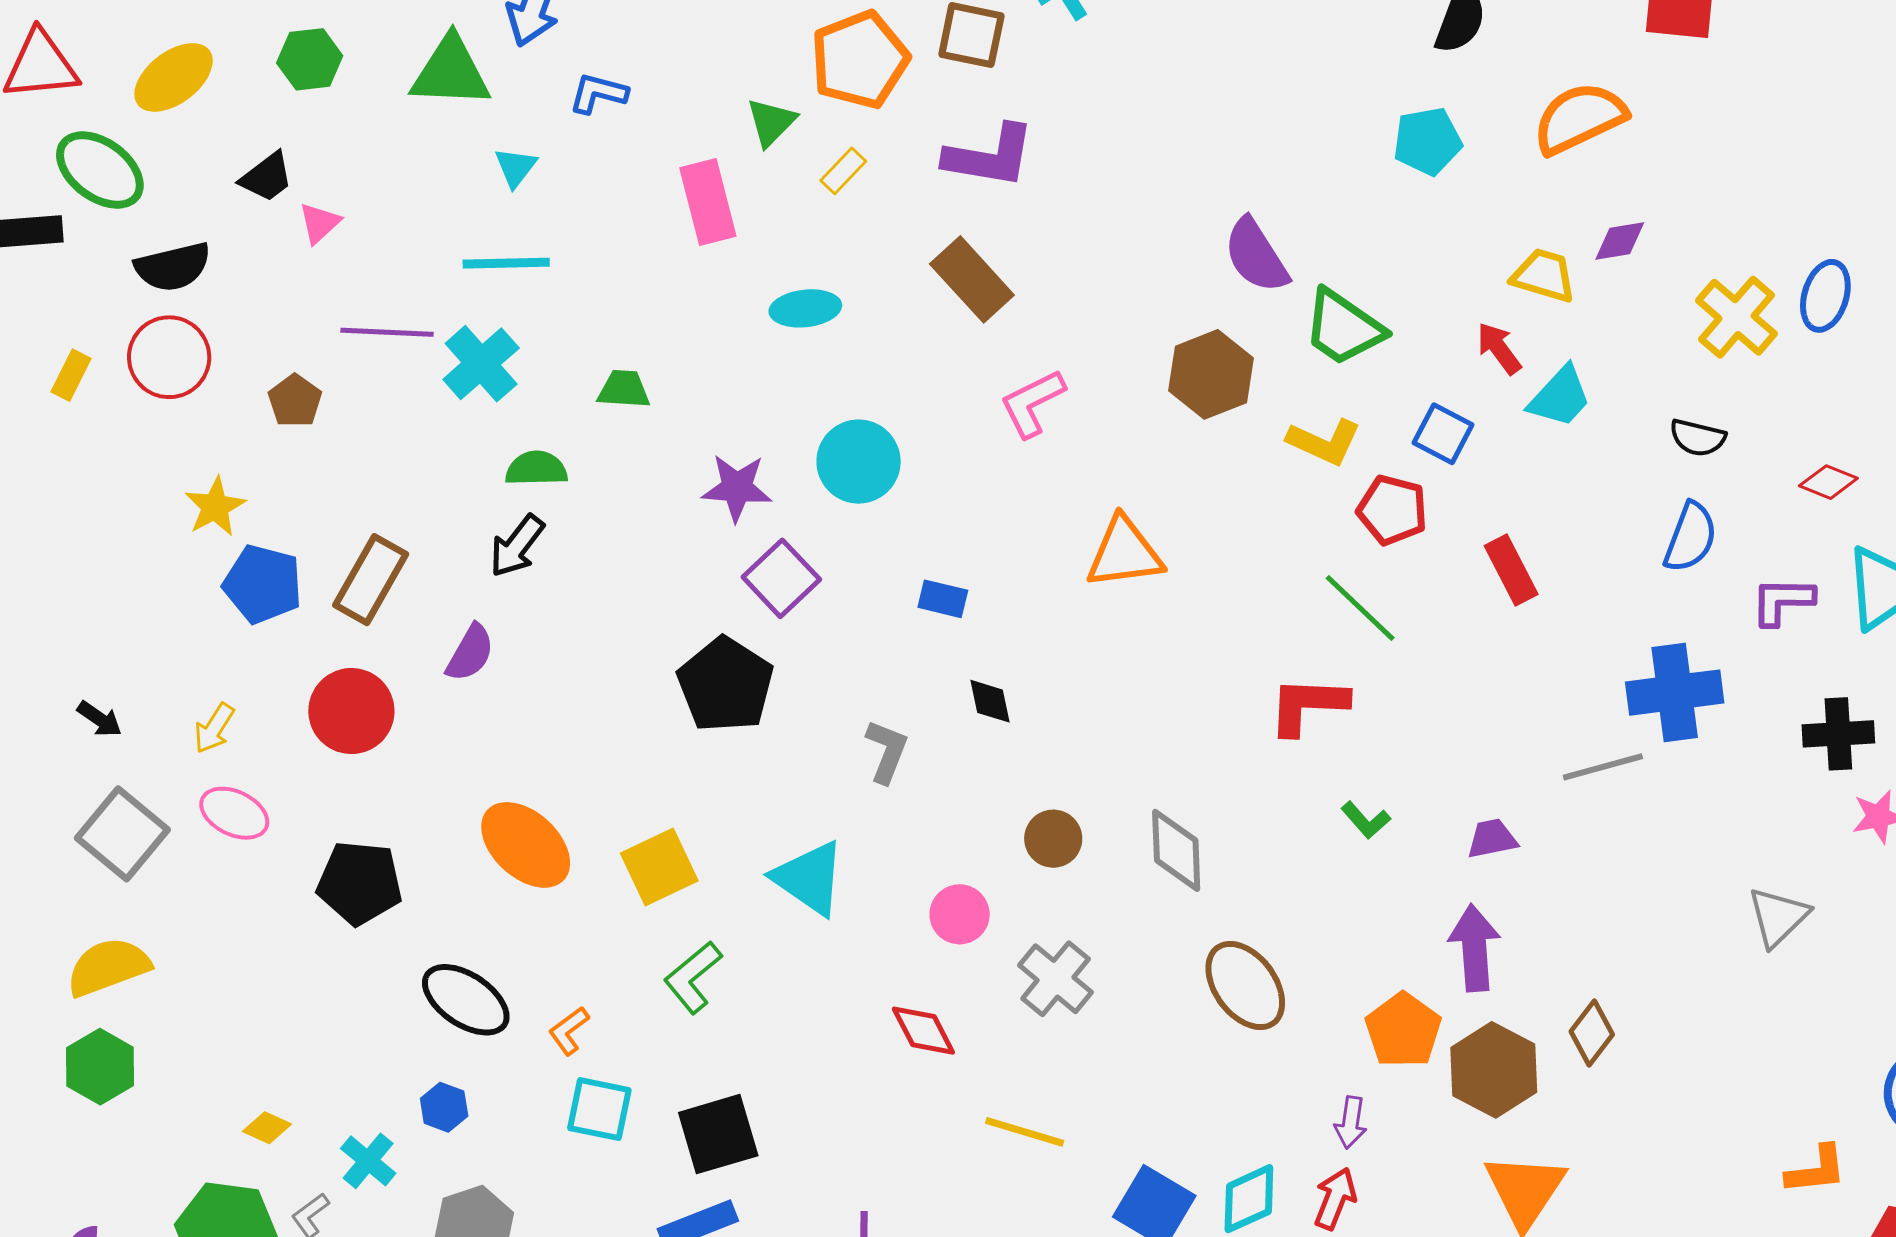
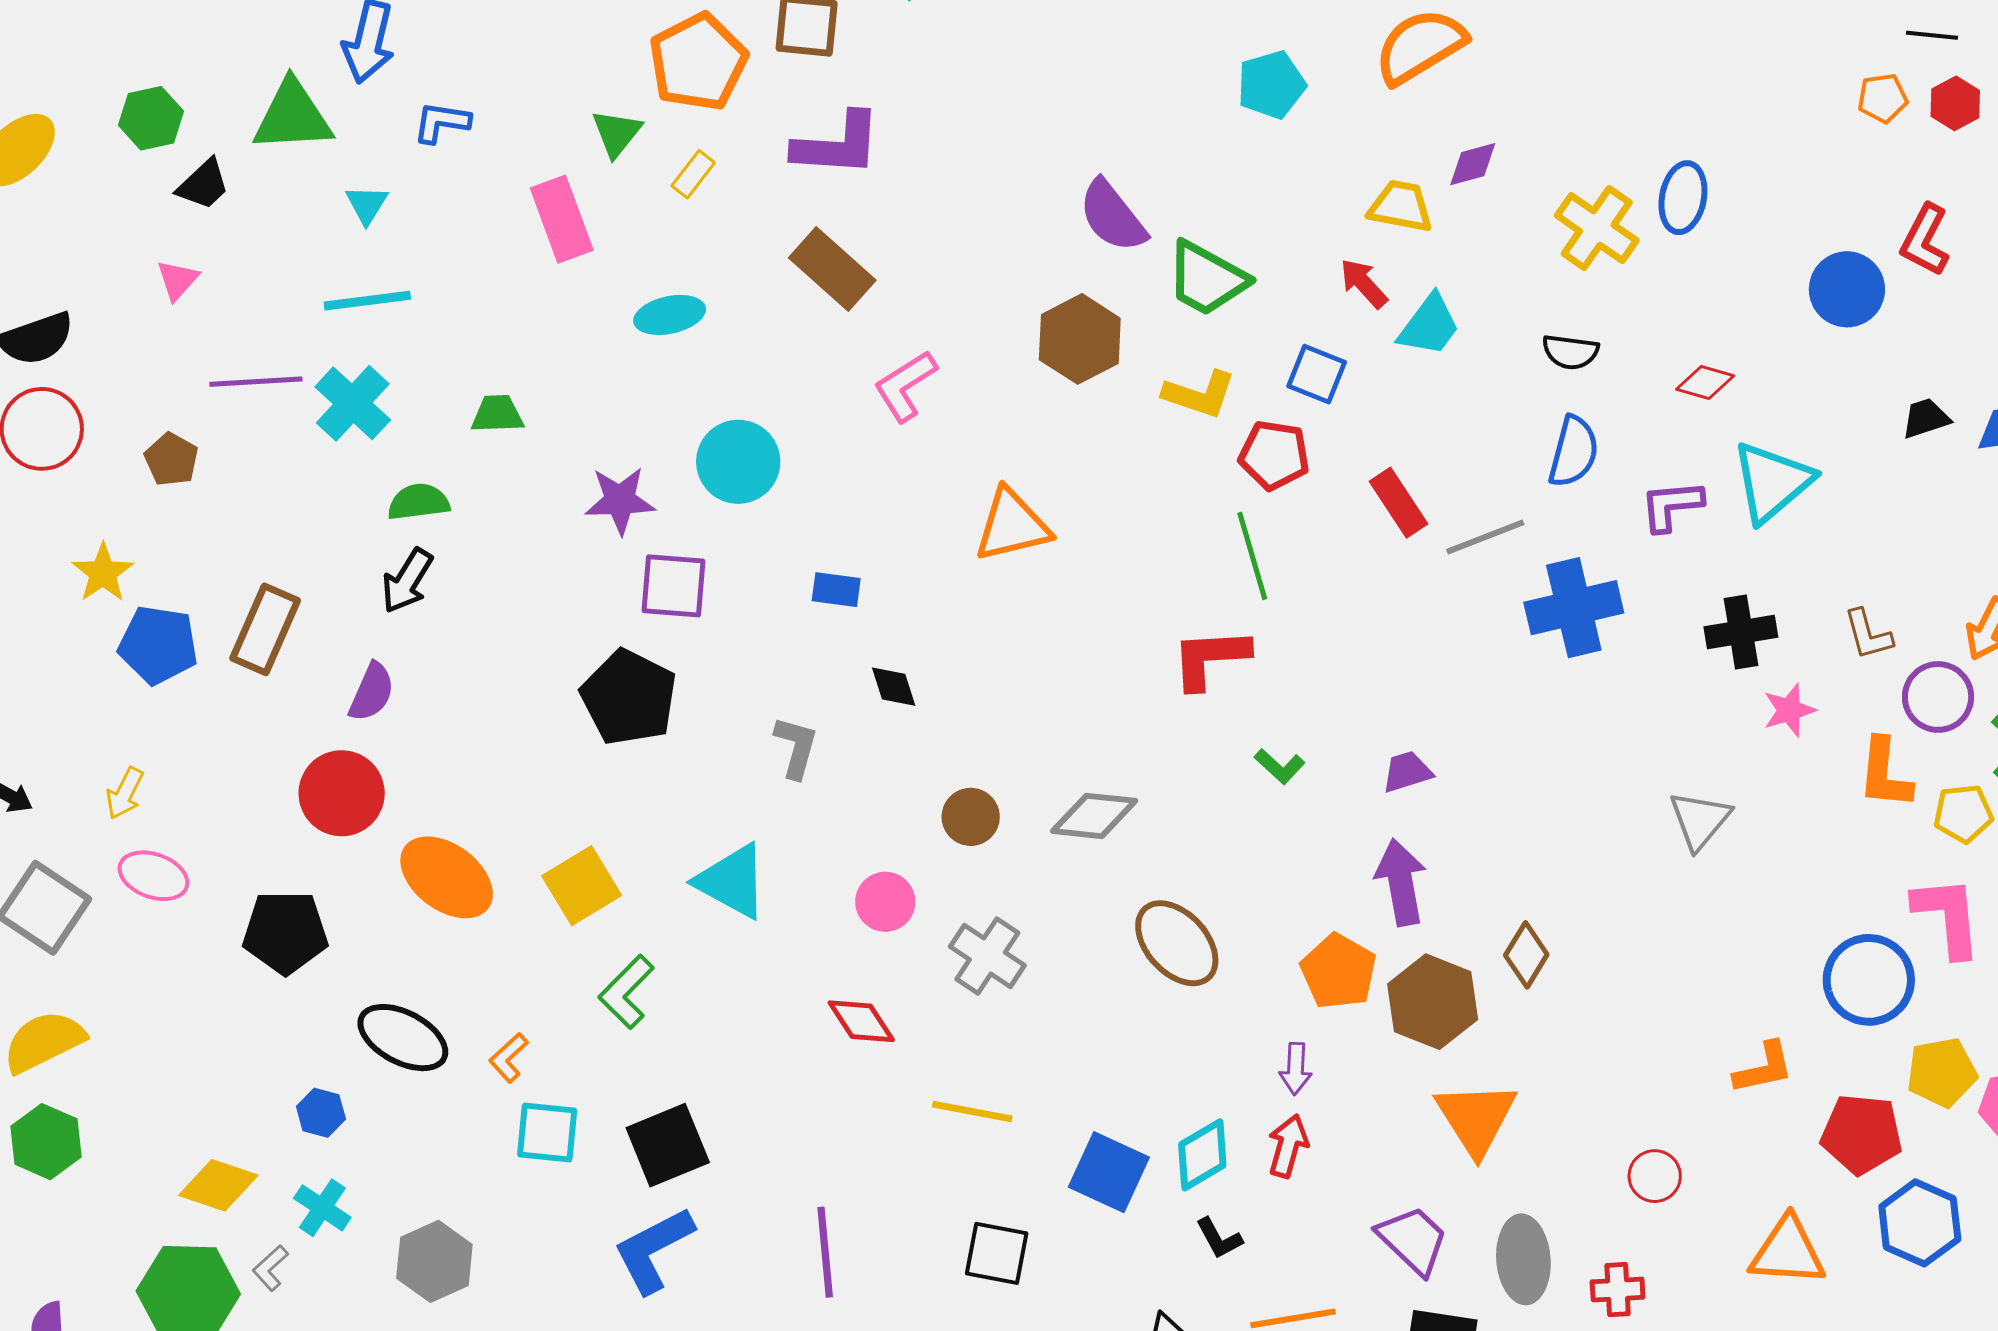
black trapezoid: (267, 177) -> (203, 185), moved
purple square: (781, 578) -> (673, 586), turned -36
green line: (1360, 608) -> (1252, 556), turned 36
red circle: (351, 711) -> (342, 793), moved
gray line: (1603, 767) -> (1485, 537), moved
gray diamond: (1176, 850) -> (1094, 816), turned -76
blue hexagon: (444, 1107) -> (321, 1113), moved
yellow diamond: (267, 1128) -> (218, 1185), size x1.6

